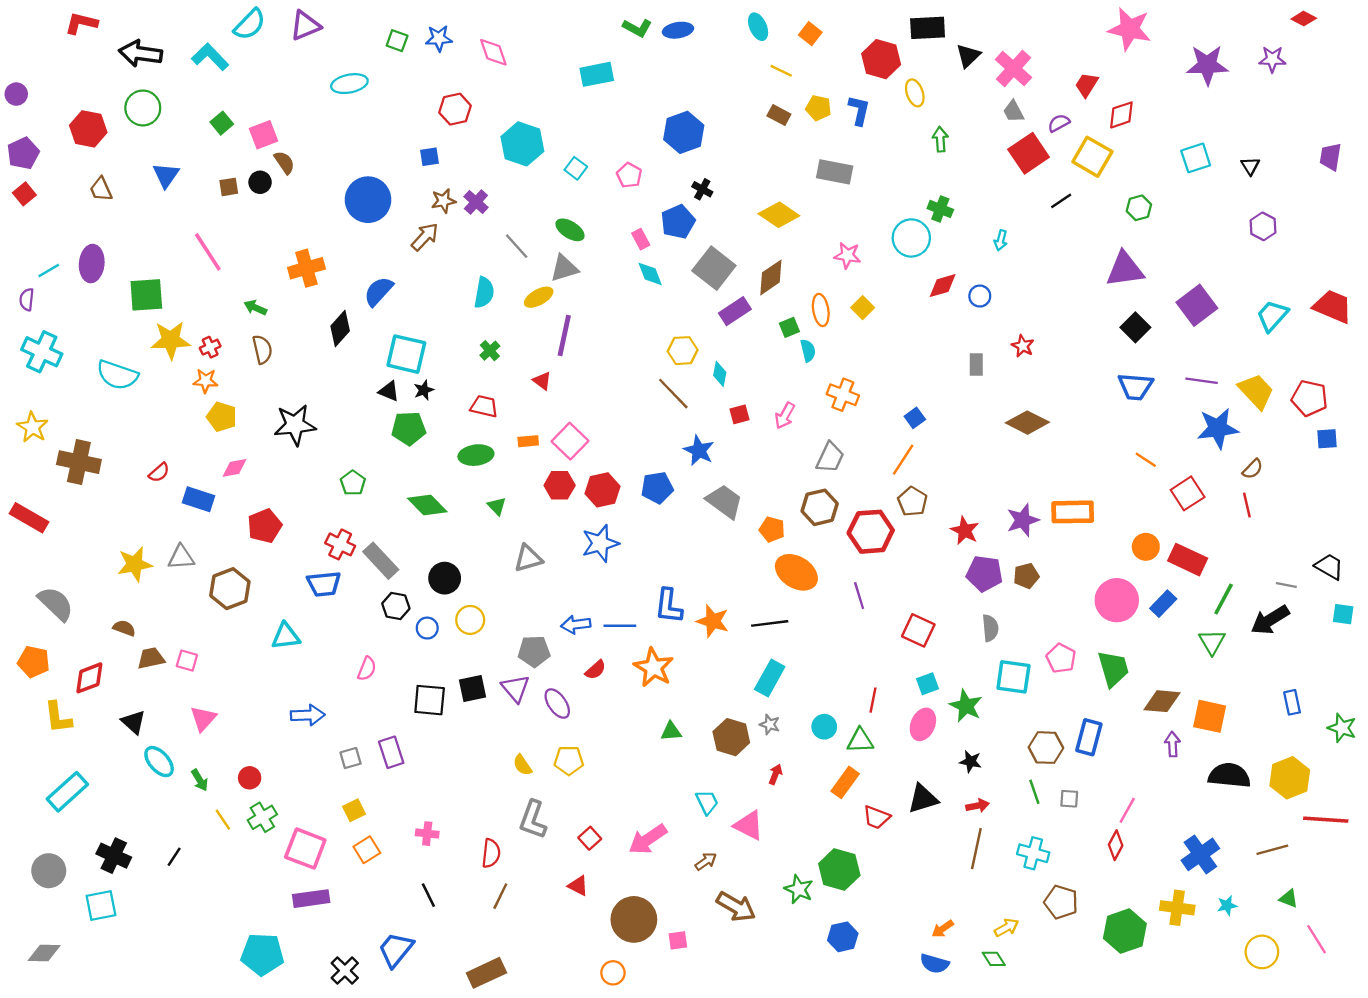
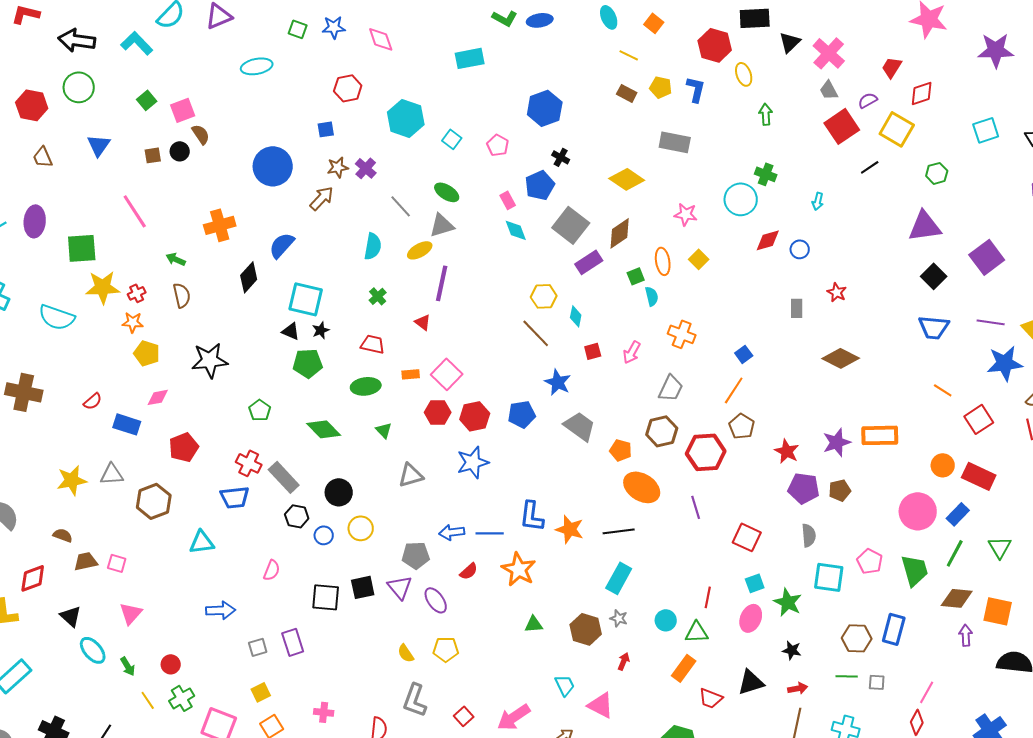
green line: (1224, 599) -> (955, 553), moved
green line: (1034, 792) -> (847, 676), turned -70

